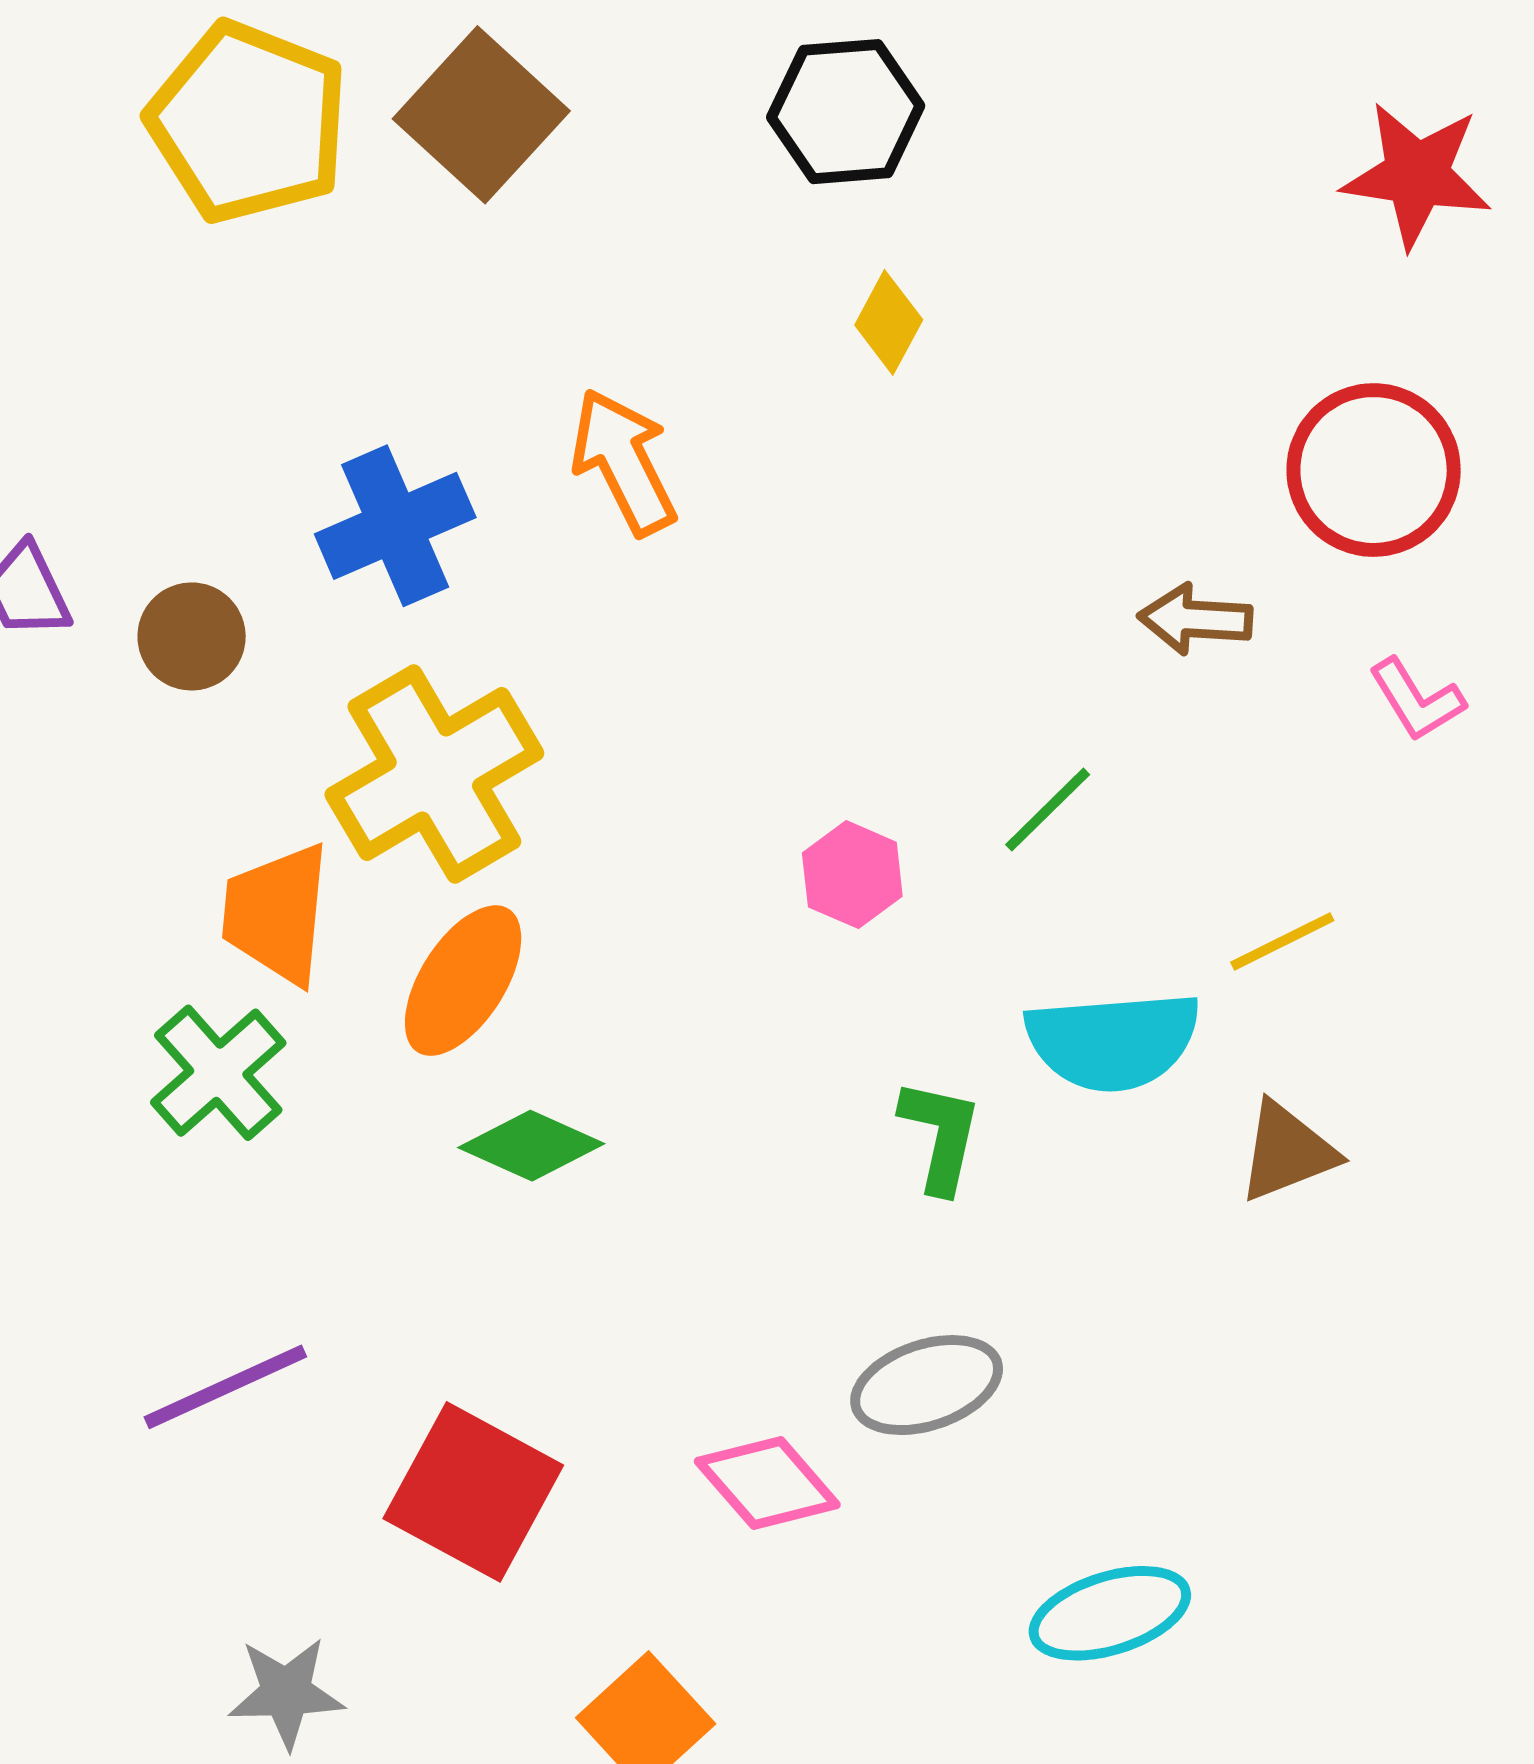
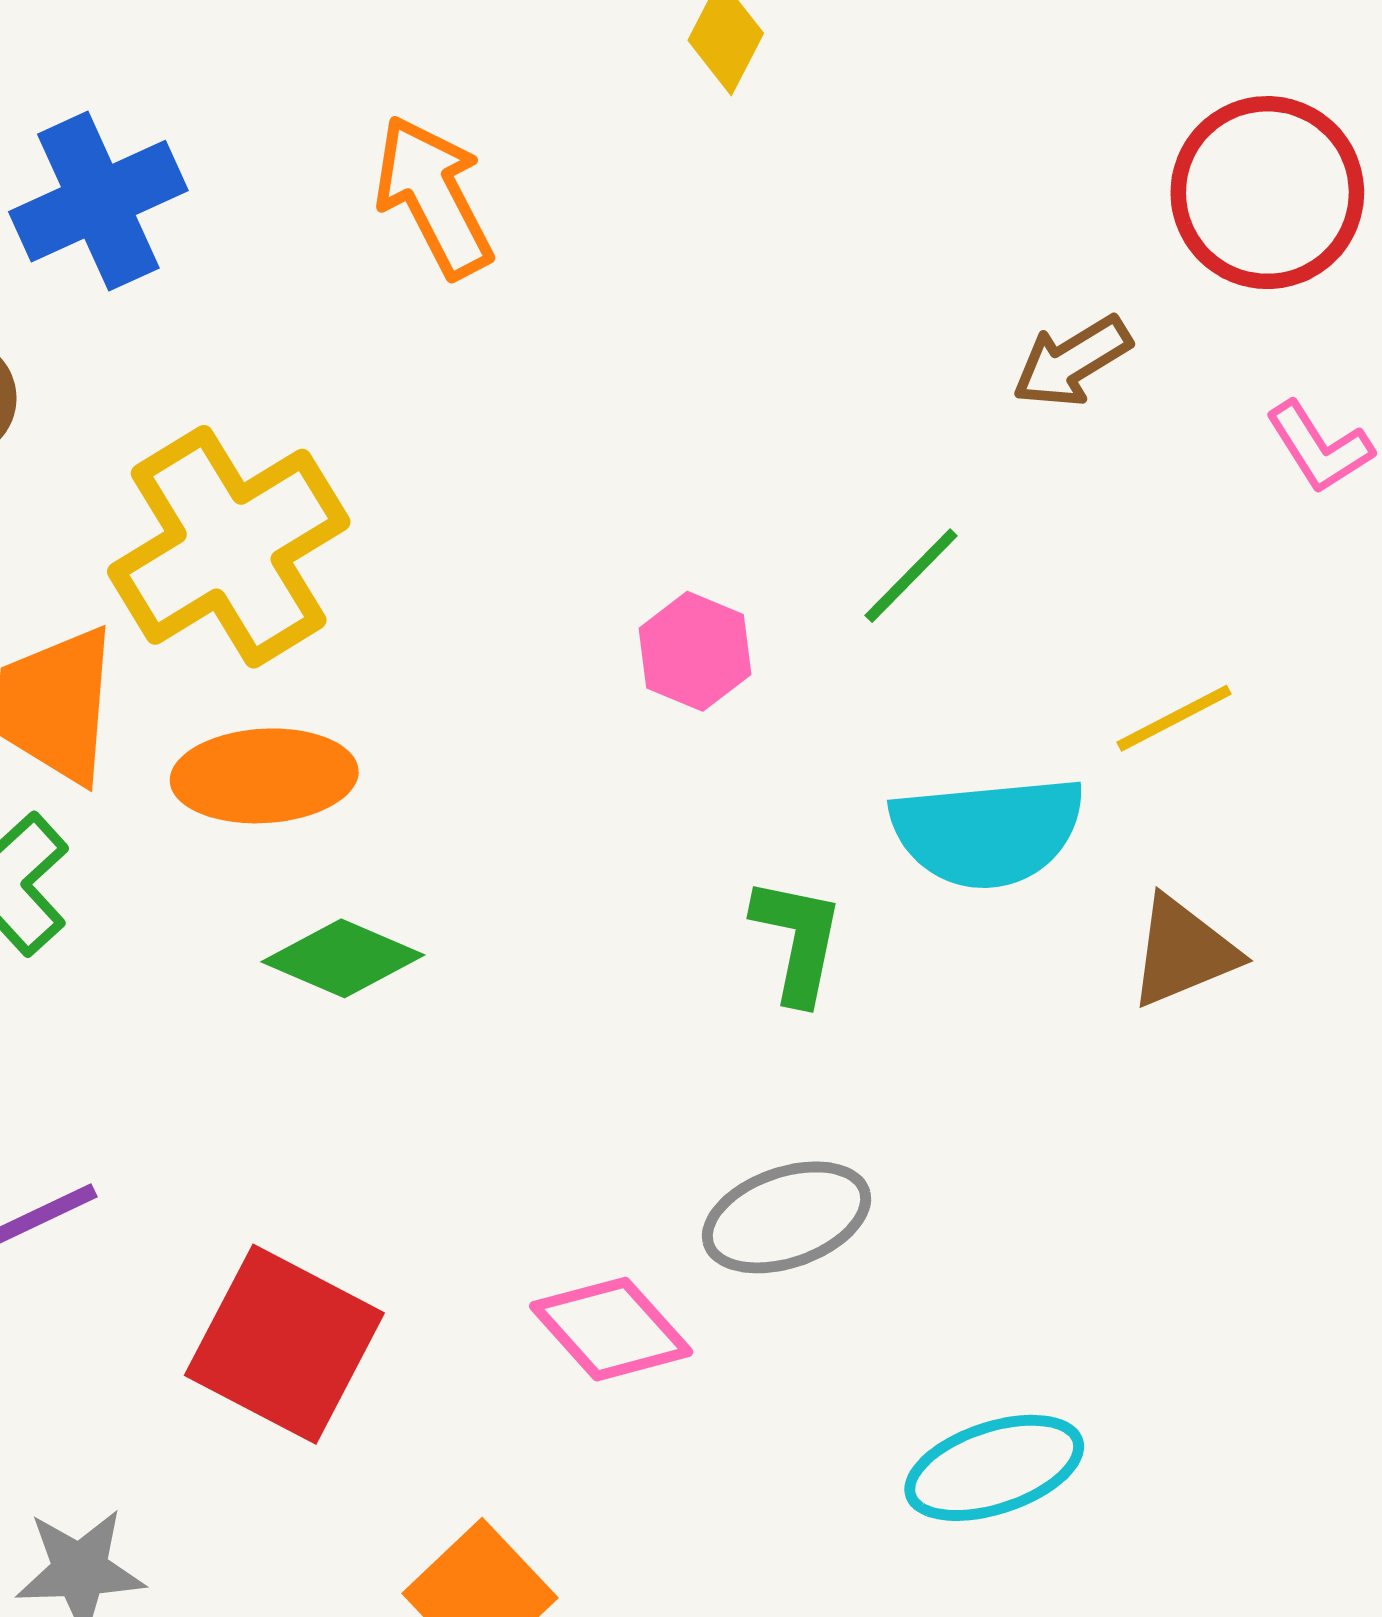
blue cross: (395, 526) -> (98, 201), moved
brown arrow: (1195, 619) -> (1072, 361), turned -34
orange ellipse: (463, 981) -> (264, 776), turned 55

